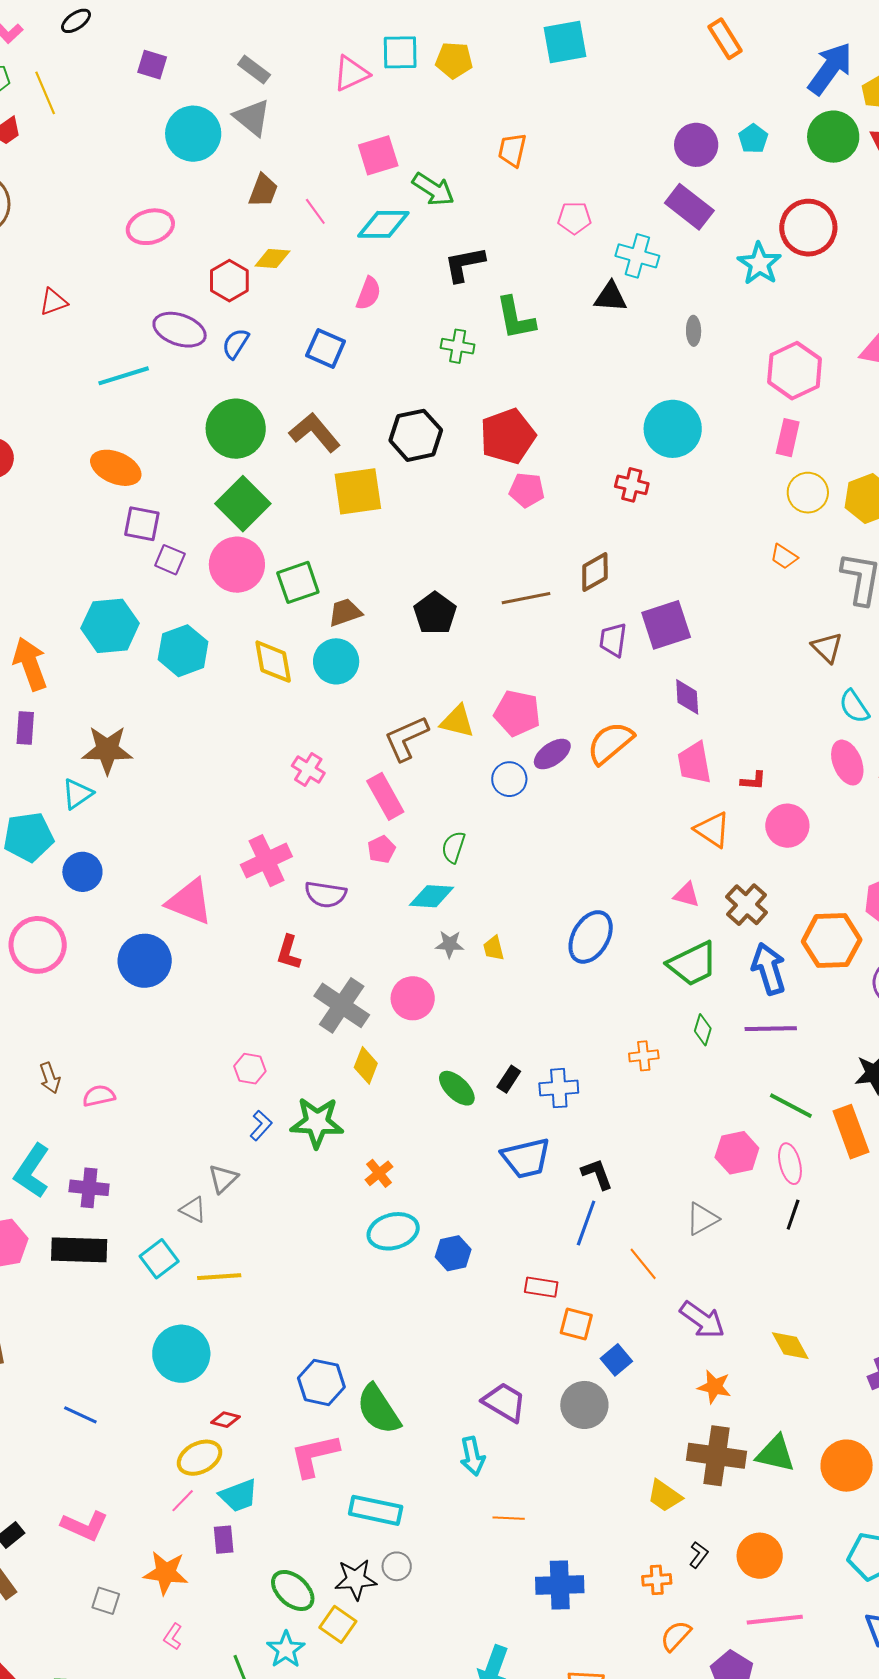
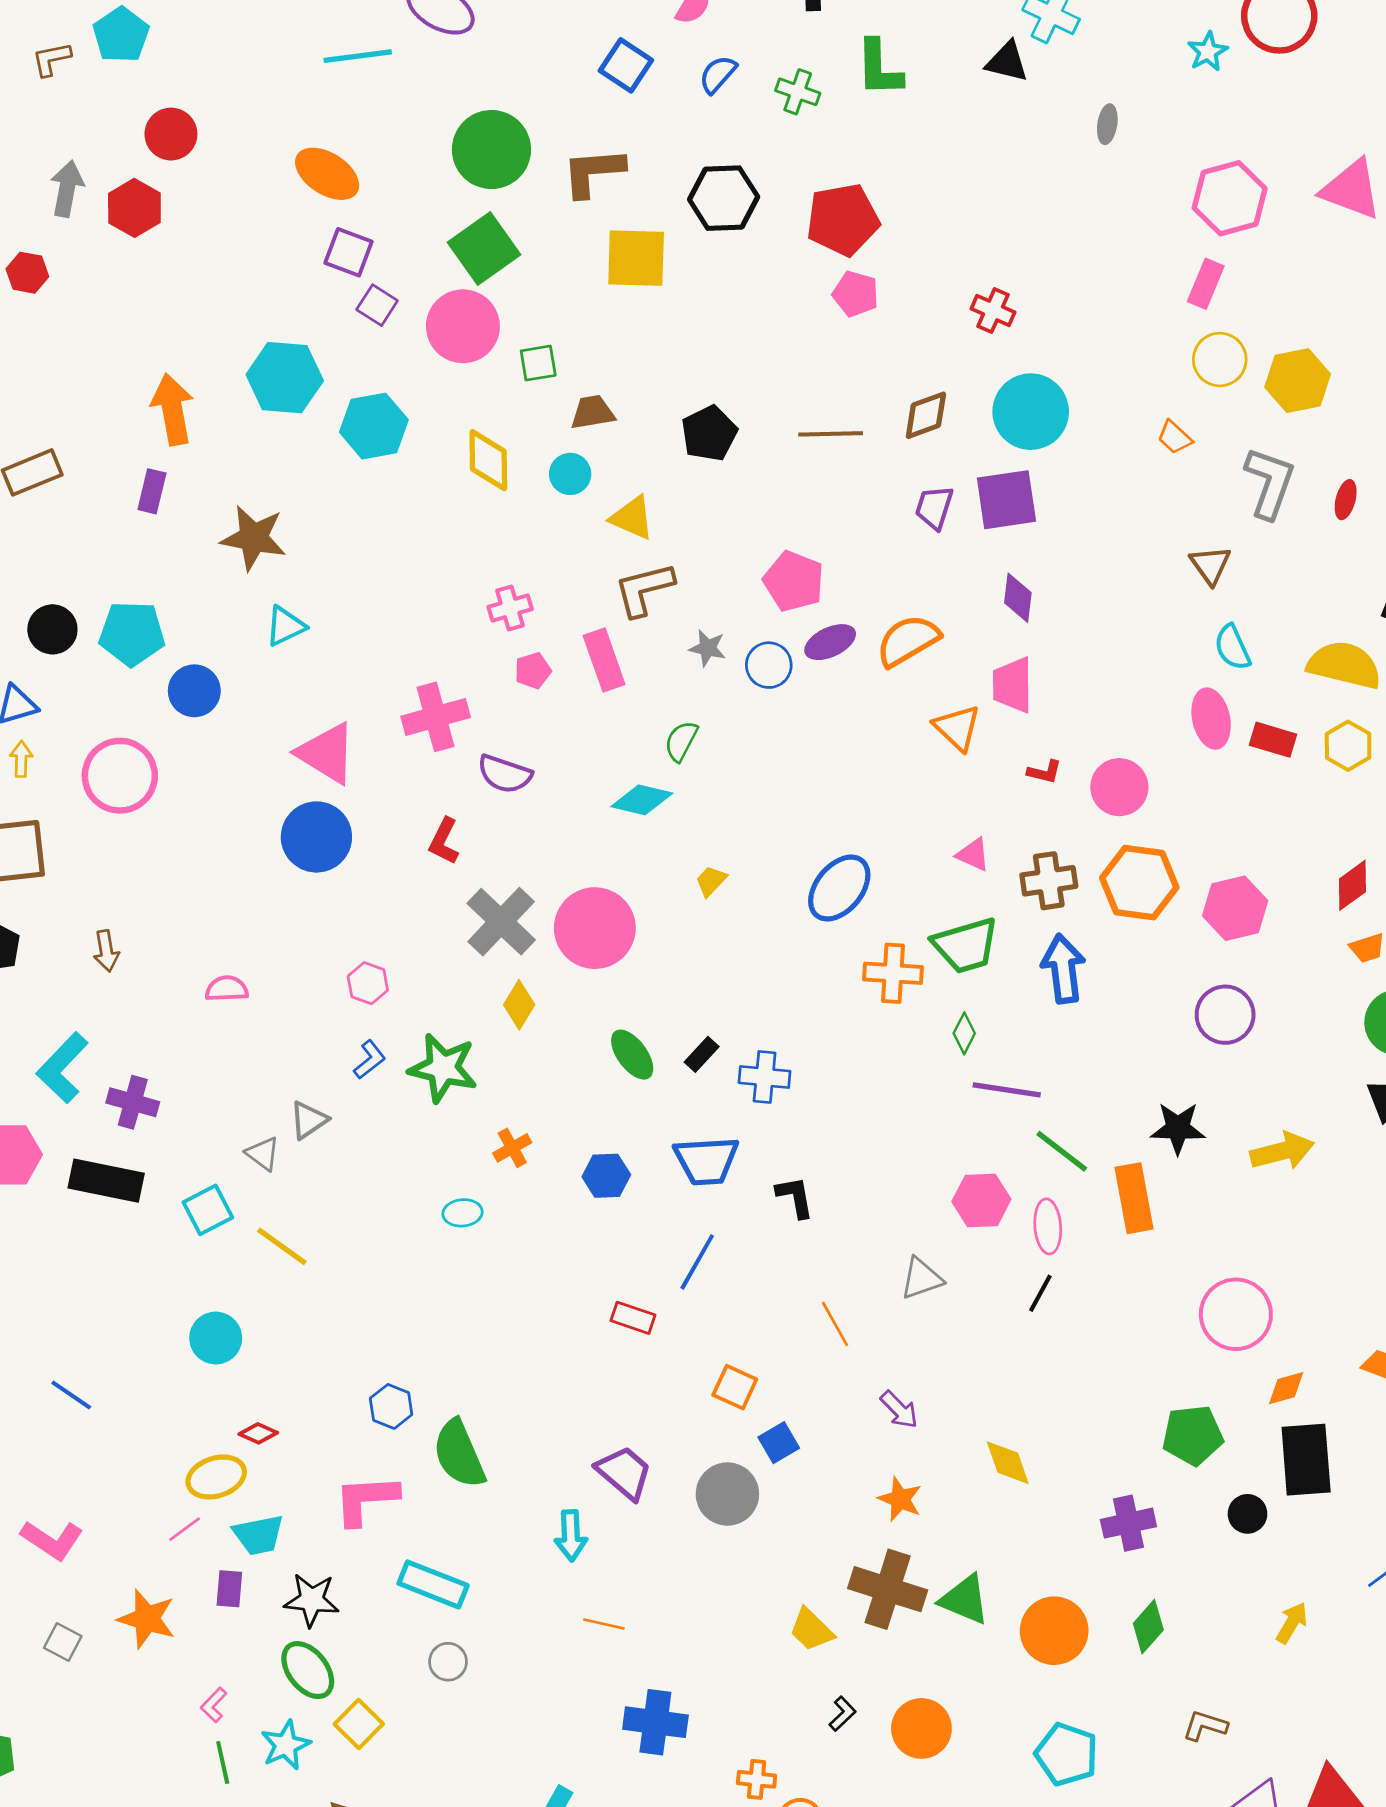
cyan star: (759, 264) -> (1208, 52), size x0.7
blue semicircle: (236, 344) -> (718, 74), moved
cyan circle: (673, 429) -> (1031, 412), moved
brown L-shape: (315, 432) -> (593, 172), turned -64
green square: (298, 582) -> (538, 363), size x0.7
cyan circle: (336, 661) -> (570, 474), size x0.7
yellow triangle: (457, 721) -> (632, 518), moved
pink cross: (308, 769) -> (510, 608), turned 32
red L-shape: (753, 781) -> (1045, 772), moved
cyan triangle: (77, 794) -> (285, 626), moved
orange triangle: (712, 830) -> (957, 728), moved
pink pentagon: (381, 849) -> (533, 671), moved
brown cross: (747, 905) -> (1049, 881), turned 30
orange hexagon: (832, 941) -> (1139, 883), moved
gray star: (450, 944) -> (708, 648), moved
yellow trapezoid: (494, 948) -> (711, 881), turned 48
blue circle: (145, 961) -> (316, 837), moved
pink circle: (413, 998) -> (595, 928), size x1.4
purple line: (771, 1029) -> (1007, 1090), moved
orange cross: (644, 1056) -> (893, 973), moved, size x1.5
pink semicircle: (99, 1096) -> (227, 989), moved
blue line: (586, 1223) -> (697, 1262), moved
cyan ellipse: (393, 1231) -> (463, 1213), moved, size x0.6
blue hexagon: (453, 1253) -> (606, 1176), moved
yellow line: (219, 1277) -> (282, 1246), turned 30
red rectangle: (541, 1287) -> (633, 1318), moved
purple arrow: (702, 1320) -> (899, 1410), size x0.7
cyan circle: (181, 1354) -> (216, 1338), size x0.7
blue hexagon: (321, 1382) -> (391, 1406), size x0.7
black star: (356, 1579) -> (312, 1600), moved
orange cross: (657, 1580) -> (757, 1779), moved
pink L-shape: (173, 1637) -> (214, 1705), moved

